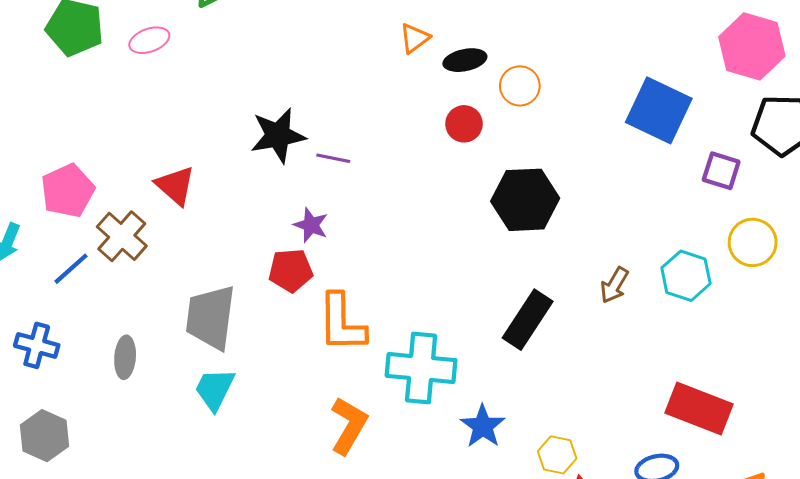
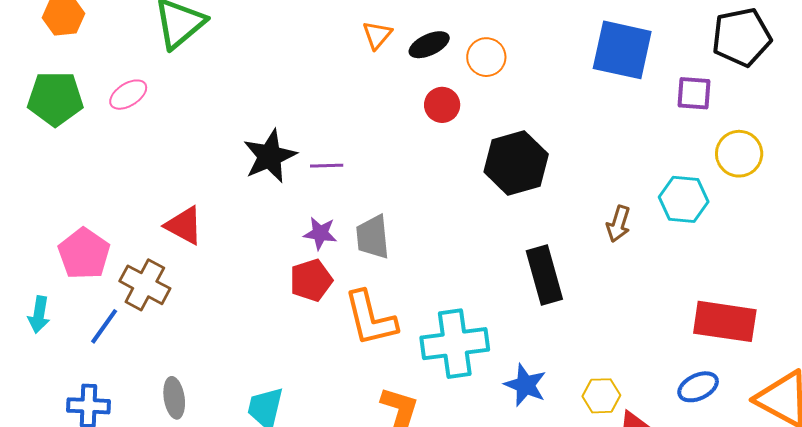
gray trapezoid: (211, 317) -> (373, 237), moved, size x0.7
black rectangle: (528, 320) -> (544, 275), turned -36

